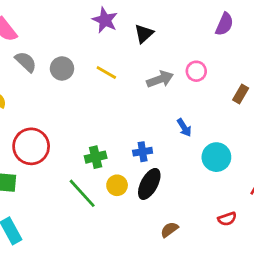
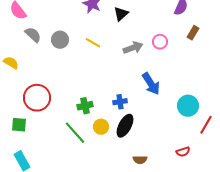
brown rectangle: (241, 94) -> (193, 33), moved
blue arrow: (184, 128) -> (151, 84), size x1.6
cyan circle: (216, 157) -> (188, 106), moved
brown semicircle: (169, 230) -> (140, 160), turned -144

